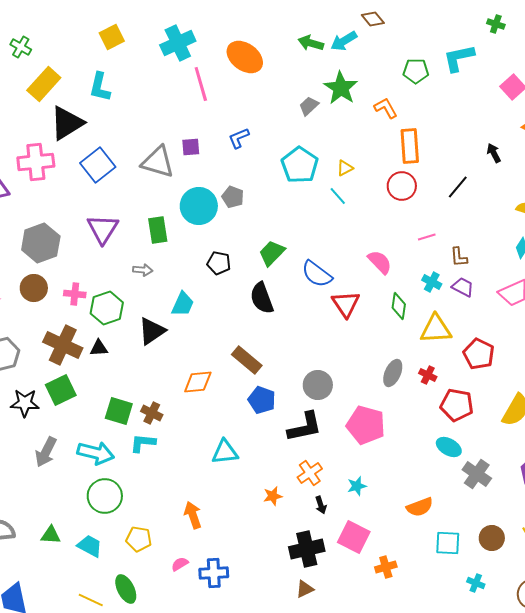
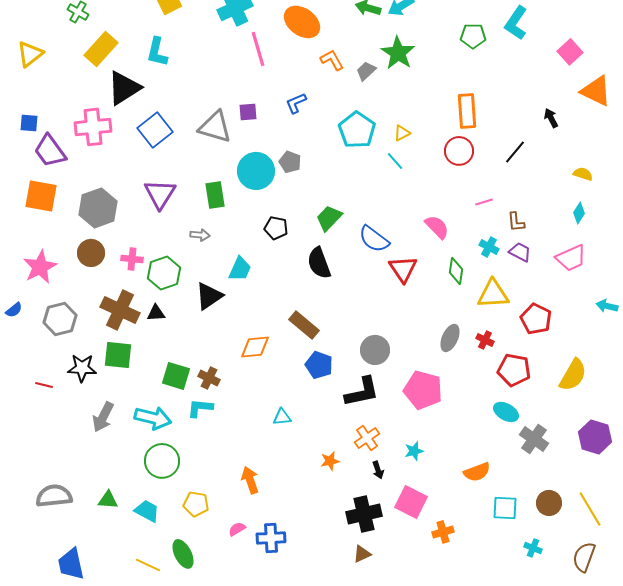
cyan L-shape: (459, 58) -> (516, 23), turned -44
orange L-shape: (386, 108) -> (332, 60), moved
green square: (61, 390) -> (118, 355), turned 32
cyan triangle: (225, 452) -> (282, 417), size x0.7

